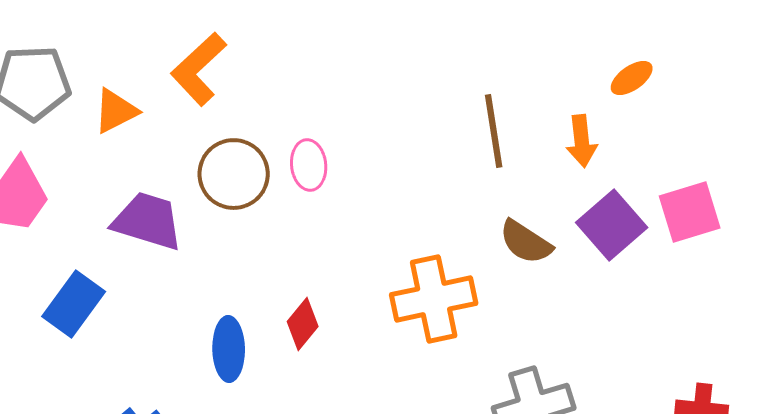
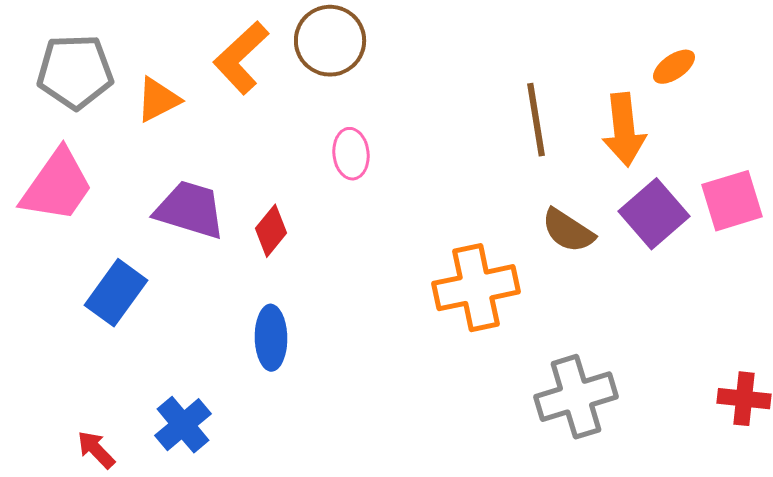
orange arrow: (582, 141) -> (624, 130), size x1.4
brown circle: (234, 174) -> (330, 41), moved
red diamond: (303, 324) -> (271, 231), moved

